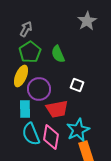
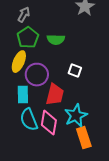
green semicircle: (58, 54) -> (56, 40), turned -66
red trapezoid: (57, 109) -> (55, 95), turned -65

